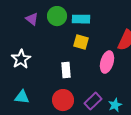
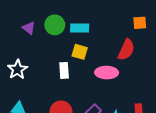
pink ellipse: (107, 62) -> (107, 73), turned 75
white rectangle: (66, 70) -> (64, 70), moved

